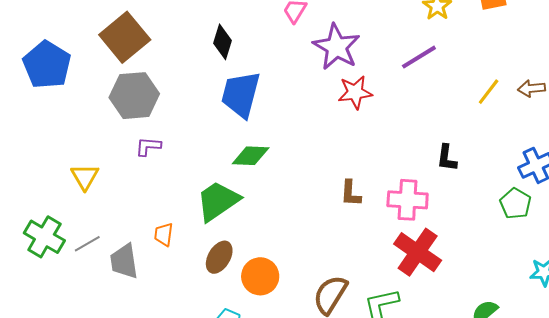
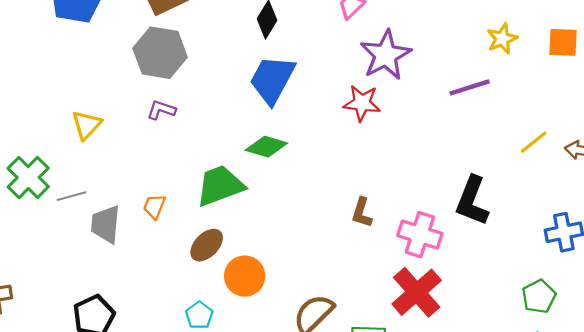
red star: (355, 92) -> (362, 103), moved
black L-shape: (447, 158) -> (472, 201), size x1.6
green pentagon: (515, 204) -> (539, 296), moved

